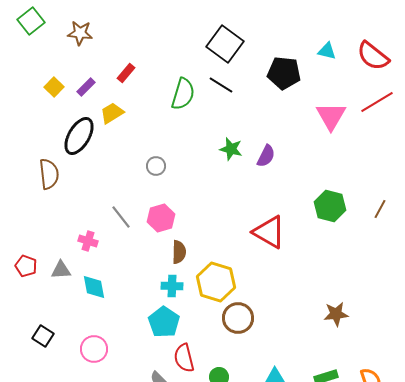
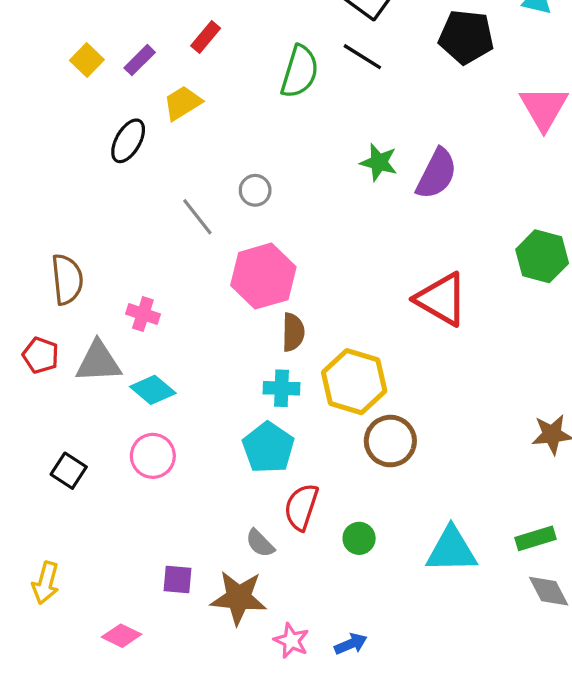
black ellipse: (79, 136) -> (128, 141), size x0.7
purple semicircle: (266, 156) -> (437, 174), size x1.4
brown semicircle: (49, 174) -> (67, 279), moved
gray line: (121, 217) -> (197, 217), moved
pink hexagon: (161, 218) -> (263, 276), size x1.4
gray triangle: (61, 270) -> (98, 362), size x1.4
cyan diamond: (94, 287) -> (153, 390), turned -40
pink circle: (94, 349) -> (153, 456), moved
red semicircle: (184, 358) -> (301, 507), turned 32

